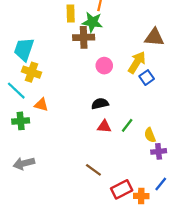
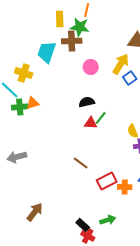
cyan trapezoid: (24, 49) -> (47, 52), moved
orange triangle: (41, 105) -> (33, 103), turned -32
green cross: (21, 121) -> (20, 107), moved
green line: (127, 125) -> (101, 118), moved

